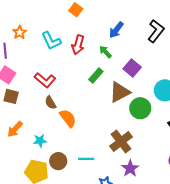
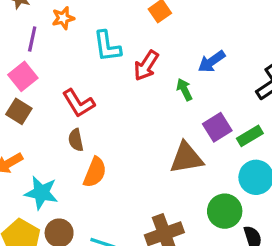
green rectangle: (96, 76) -> (250, 136), moved
green circle: (140, 108) -> (225, 211), moved
orange semicircle: (68, 118) -> (95, 172), turned 42
cyan star: (40, 141) -> (41, 193), size x1.5

